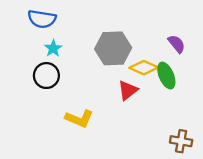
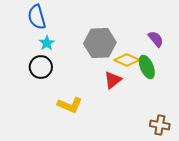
blue semicircle: (42, 19) -> (37, 17), turned 65

